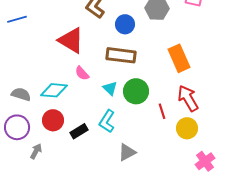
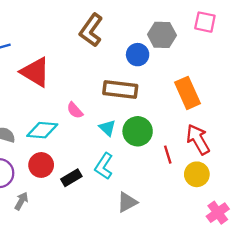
blue circle: (125, 24) -> (138, 55), moved
red triangle: (71, 40) -> (35, 72), moved

